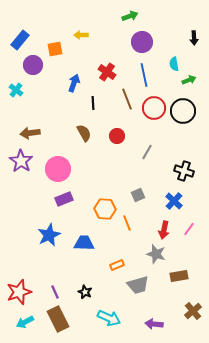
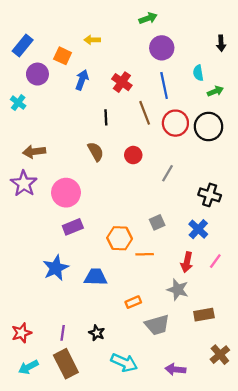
orange square: (55, 49) -> (63, 56), turned 35
blue arrow: (74, 83) -> (82, 80), moved
orange line: (127, 223) -> (145, 254), turned -70
red star: (19, 292) -> (22, 333), size x0.7
purple line: (55, 292) -> (63, 333), turned 32

